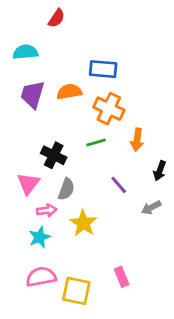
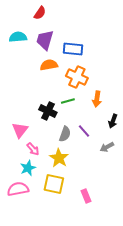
purple trapezoid: (32, 94) -> (45, 40), moved
black cross: (54, 155) -> (48, 111), moved
gray semicircle: (66, 189) -> (65, 134), moved
pink arrow: (47, 210) -> (33, 149), turned 56
pink semicircle: (41, 277) -> (18, 189), moved
yellow square: (76, 291) -> (54, 184), moved

